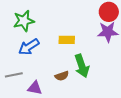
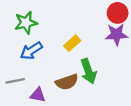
yellow rectangle: (67, 40) -> (72, 43), turned -42
brown semicircle: (62, 76) -> (67, 82), size x1.5

